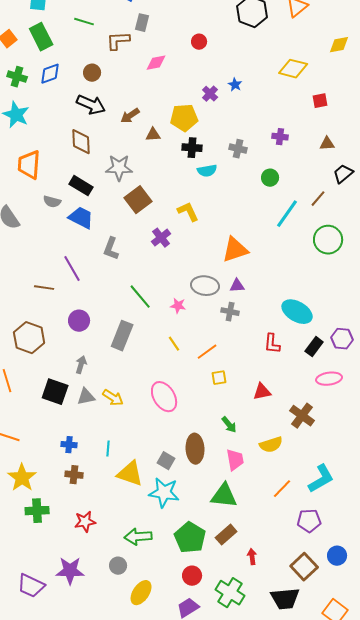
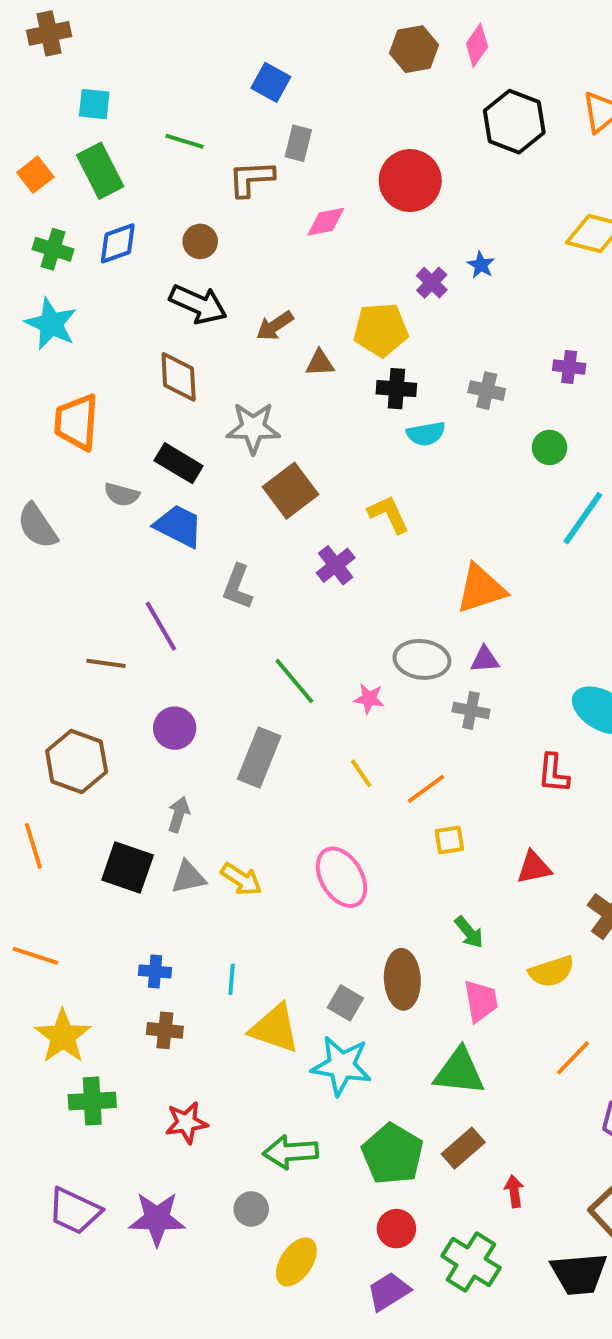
red circle: (199, 42) -> (410, 181), size x2.0
purple trapezoid: (31, 586) -> (75, 1211), moved

